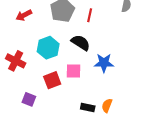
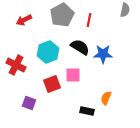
blue star: (104, 63) -> (103, 54), moved
orange semicircle: (107, 105) -> (106, 98), moved

